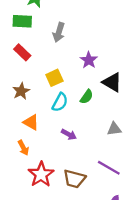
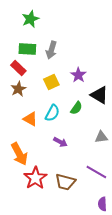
green rectangle: (22, 21) -> (27, 49), moved
yellow square: (54, 78) -> (51, 82), moved
brown star: (21, 91) -> (18, 89), moved
orange triangle: (31, 122) -> (30, 119), moved
orange arrow: (23, 148) -> (19, 154), size x1.6

